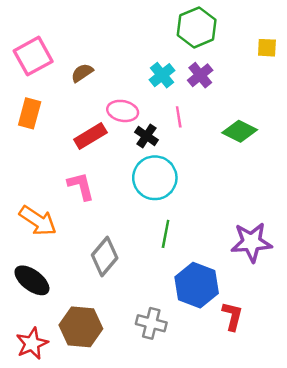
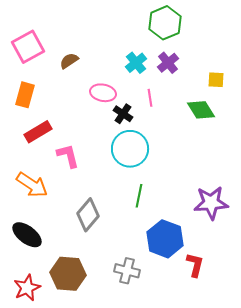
yellow square: (267, 48) -> (216, 80), moved
green diamond: (240, 131) -> (201, 110), turned 32
red rectangle: (90, 136) -> (38, 132), moved

